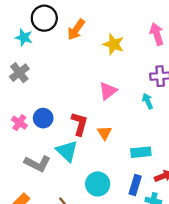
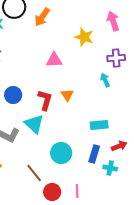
yellow star: (114, 44) -> (84, 37), moved
pink triangle: (108, 91) -> (54, 60), moved, turned 36
orange triangle: (104, 133) -> (67, 95), moved

